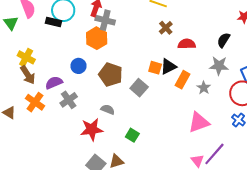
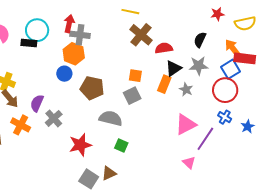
brown cross: (166, 28) -> (141, 35), size x1.6
blue circle: (78, 66) -> (64, 74), moved
black triangle: (168, 67) -> (173, 68), moved
purple semicircle: (54, 83) -> (37, 103), turned -36
gray square: (139, 88) -> (132, 96), moved, turned 30
gray semicircle: (108, 109) -> (111, 118), moved, size x1.6
purple line: (214, 154) -> (205, 139), moved

